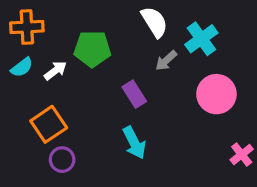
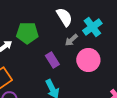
pink circle: (216, 94) -> (88, 60), moved

